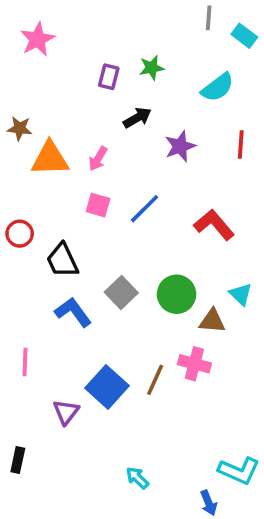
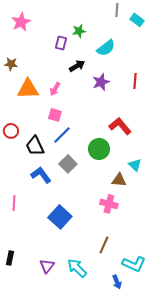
green star: (152, 68) -> (79, 31), moved
cyan semicircle: (218, 87) -> (106, 48), moved
brown star: (20, 128) -> (11, 64), moved
blue line: (144, 209) -> (62, 135), moved
green circle: (177, 294) -> (99, 149), moved
brown line: (155, 380) -> (104, 245), moved
purple triangle: (66, 412) -> (47, 266), moved
cyan arrow: (137, 478) -> (77, 268), size x1.5

